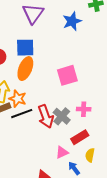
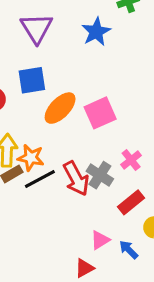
orange ellipse: (25, 69) -> (60, 108), moved, turned 30
pink cross: (84, 109) -> (131, 160), turned -32
pink triangle: (62, 152) -> (100, 240), moved

